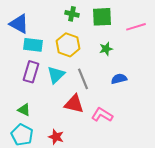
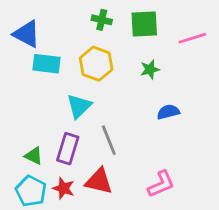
purple rectangle: (31, 72) -> (68, 149), moved
gray line: (83, 79) -> (109, 140), moved
red triangle: (74, 104) -> (99, 181), moved
pink L-shape: (102, 115) -> (161, 184), moved, turned 125
red star: (56, 137) -> (63, 188), moved

